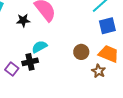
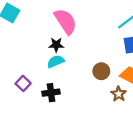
black star: (23, 20) -> (56, 45), moved
black cross: (30, 62) -> (51, 93), moved

